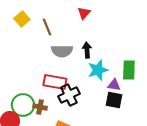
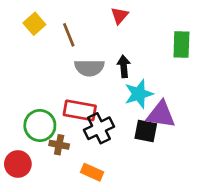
green rectangle: (129, 70) -> (181, 44), moved
purple triangle: (114, 85) -> (161, 115), size x1.6
black square: (114, 100) -> (146, 131), moved
green circle: (23, 105) -> (40, 126), moved

